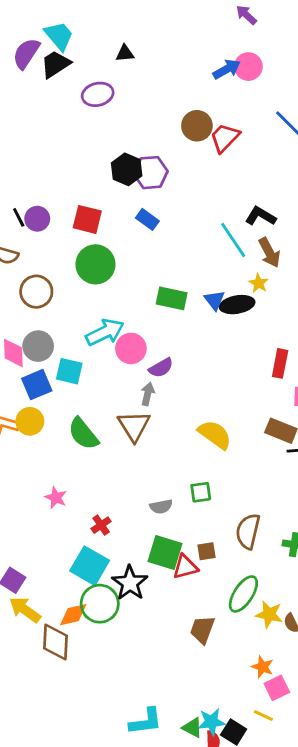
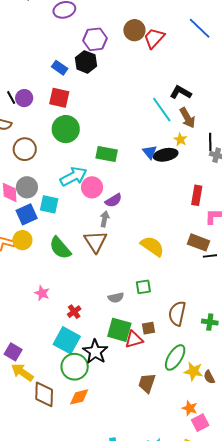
purple hexagon: (151, 173) -> (95, 39), moved
blue rectangle: (147, 219) -> (60, 68), moved
green rectangle: (172, 298) -> (107, 154), moved
orange diamond: (73, 615) -> (79, 397), moved

